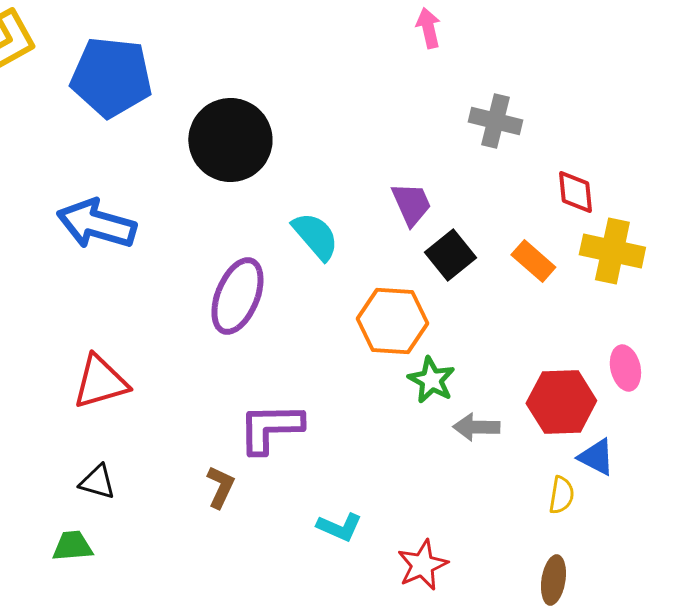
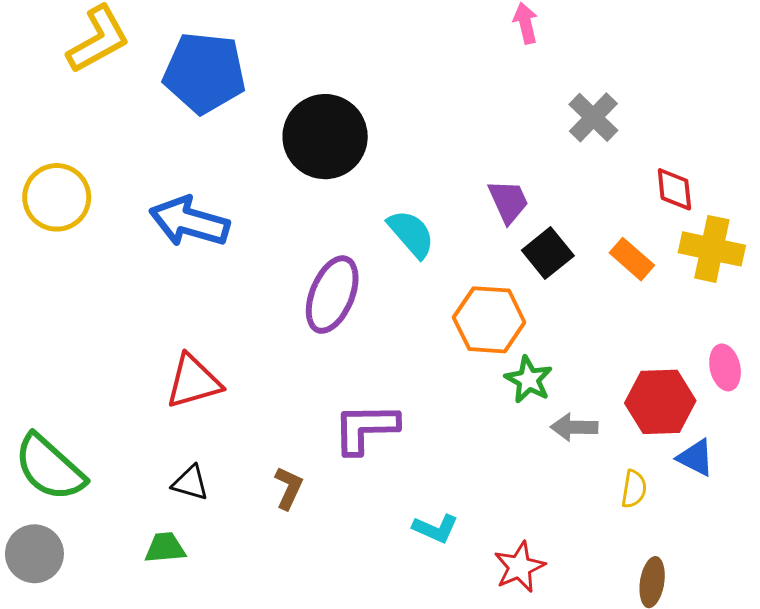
gray cross: (495, 121) -> (593, 117), turned 30
brown L-shape: (220, 487) -> (289, 488), moved
yellow semicircle: (561, 495) -> (634, 489), moved

